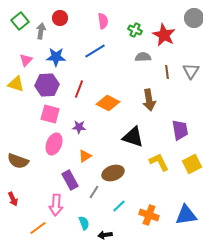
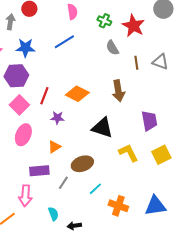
gray semicircle: (143, 57) -> (112, 48), turned -119
gray triangle: (191, 71) -> (160, 62), turned -42
red line: (79, 89) -> (44, 96), moved
pink square: (50, 114) -> (19, 105), turned 30
purple star: (79, 127) -> (57, 118), moved
purple rectangle: (70, 180) -> (39, 171), turned -66
cyan line: (119, 206) -> (95, 189), moved

